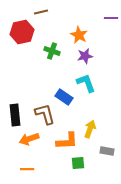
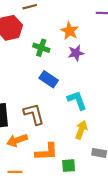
cyan L-shape: (86, 83) -> (77, 100), moved
blue rectangle: (64, 97) -> (49, 79), moved
orange L-shape: (67, 141) -> (46, 152), moved

